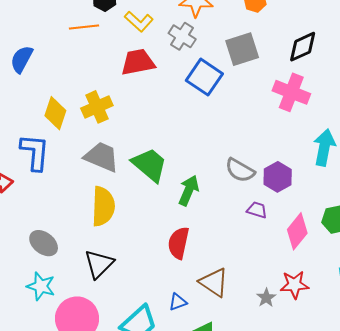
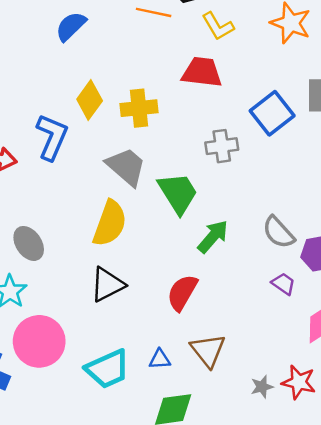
gray cross: (182, 36) -> (222, 146), moved, turned 32
black triangle: (99, 264) -> (107, 285), moved

